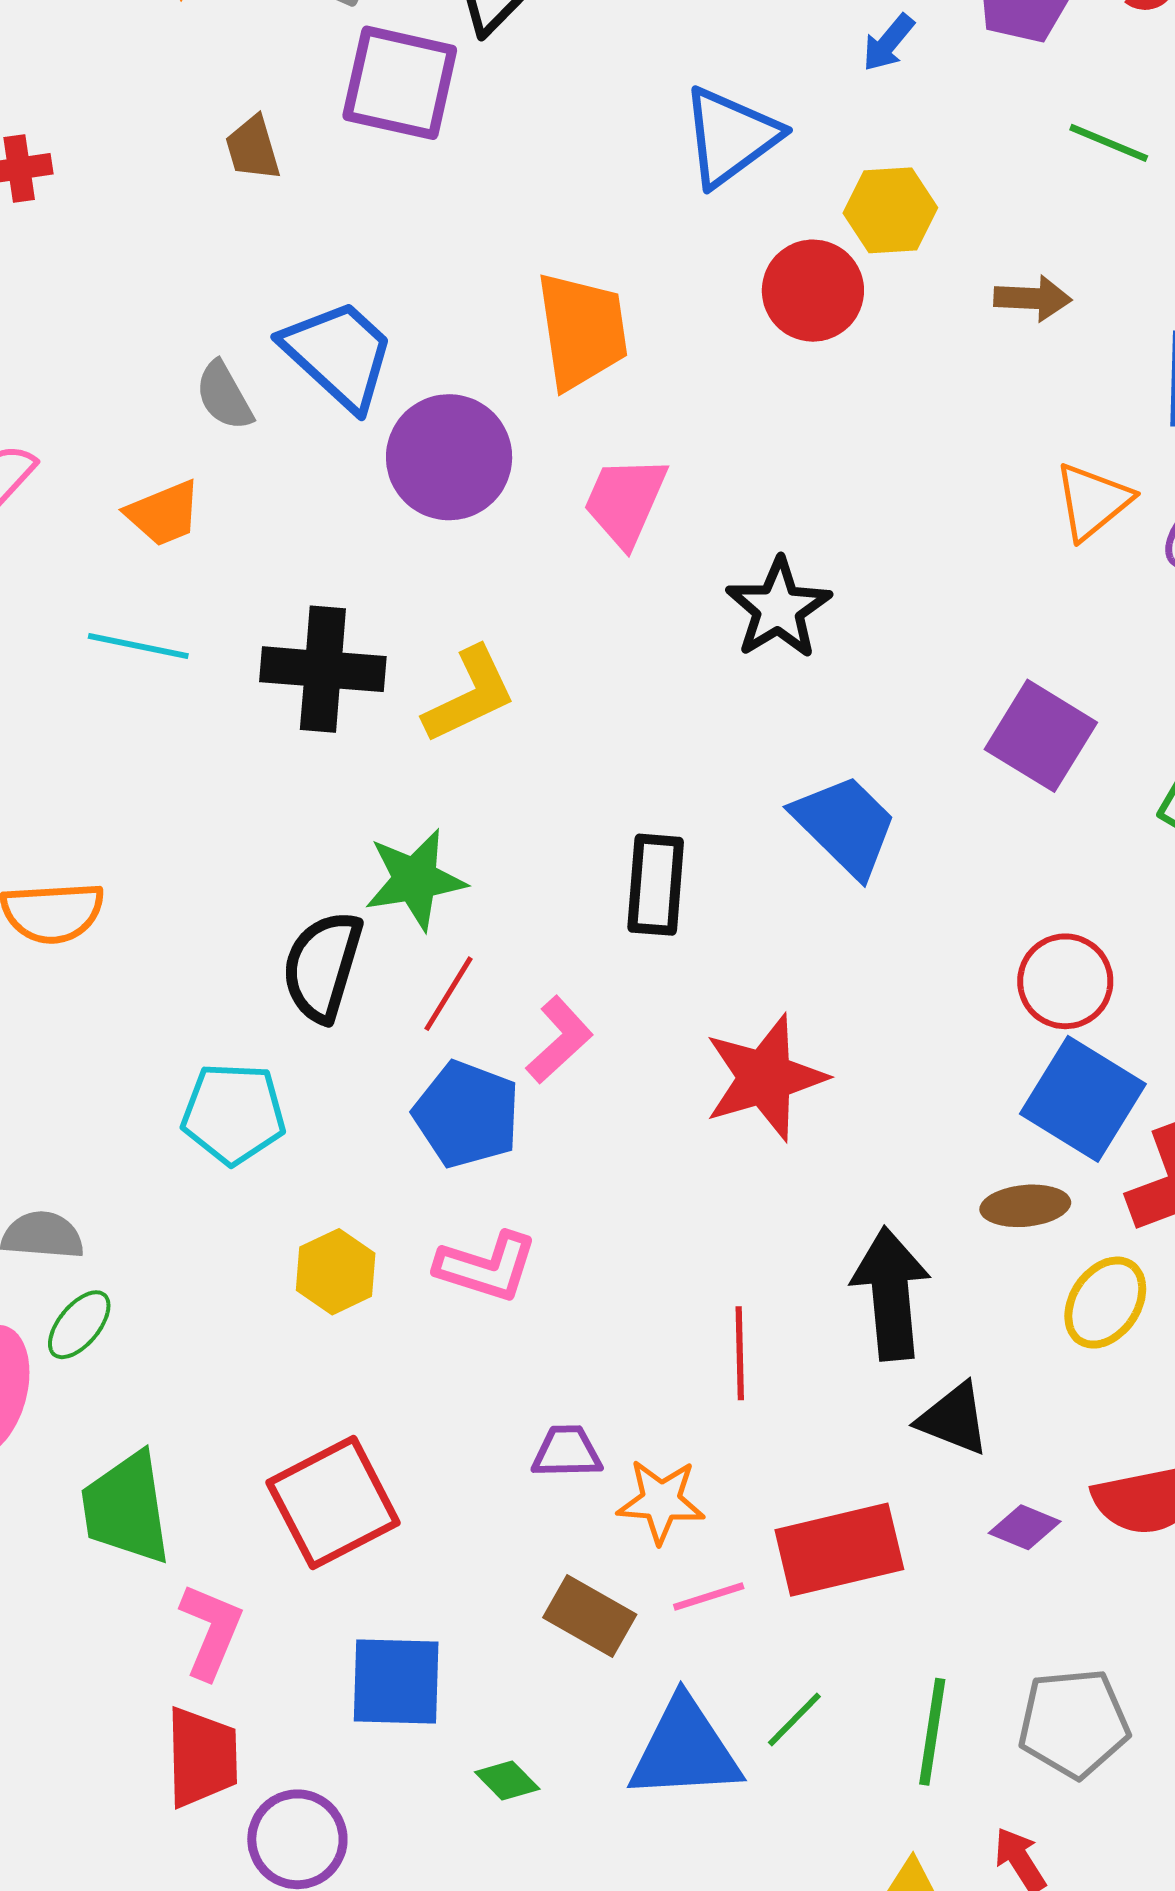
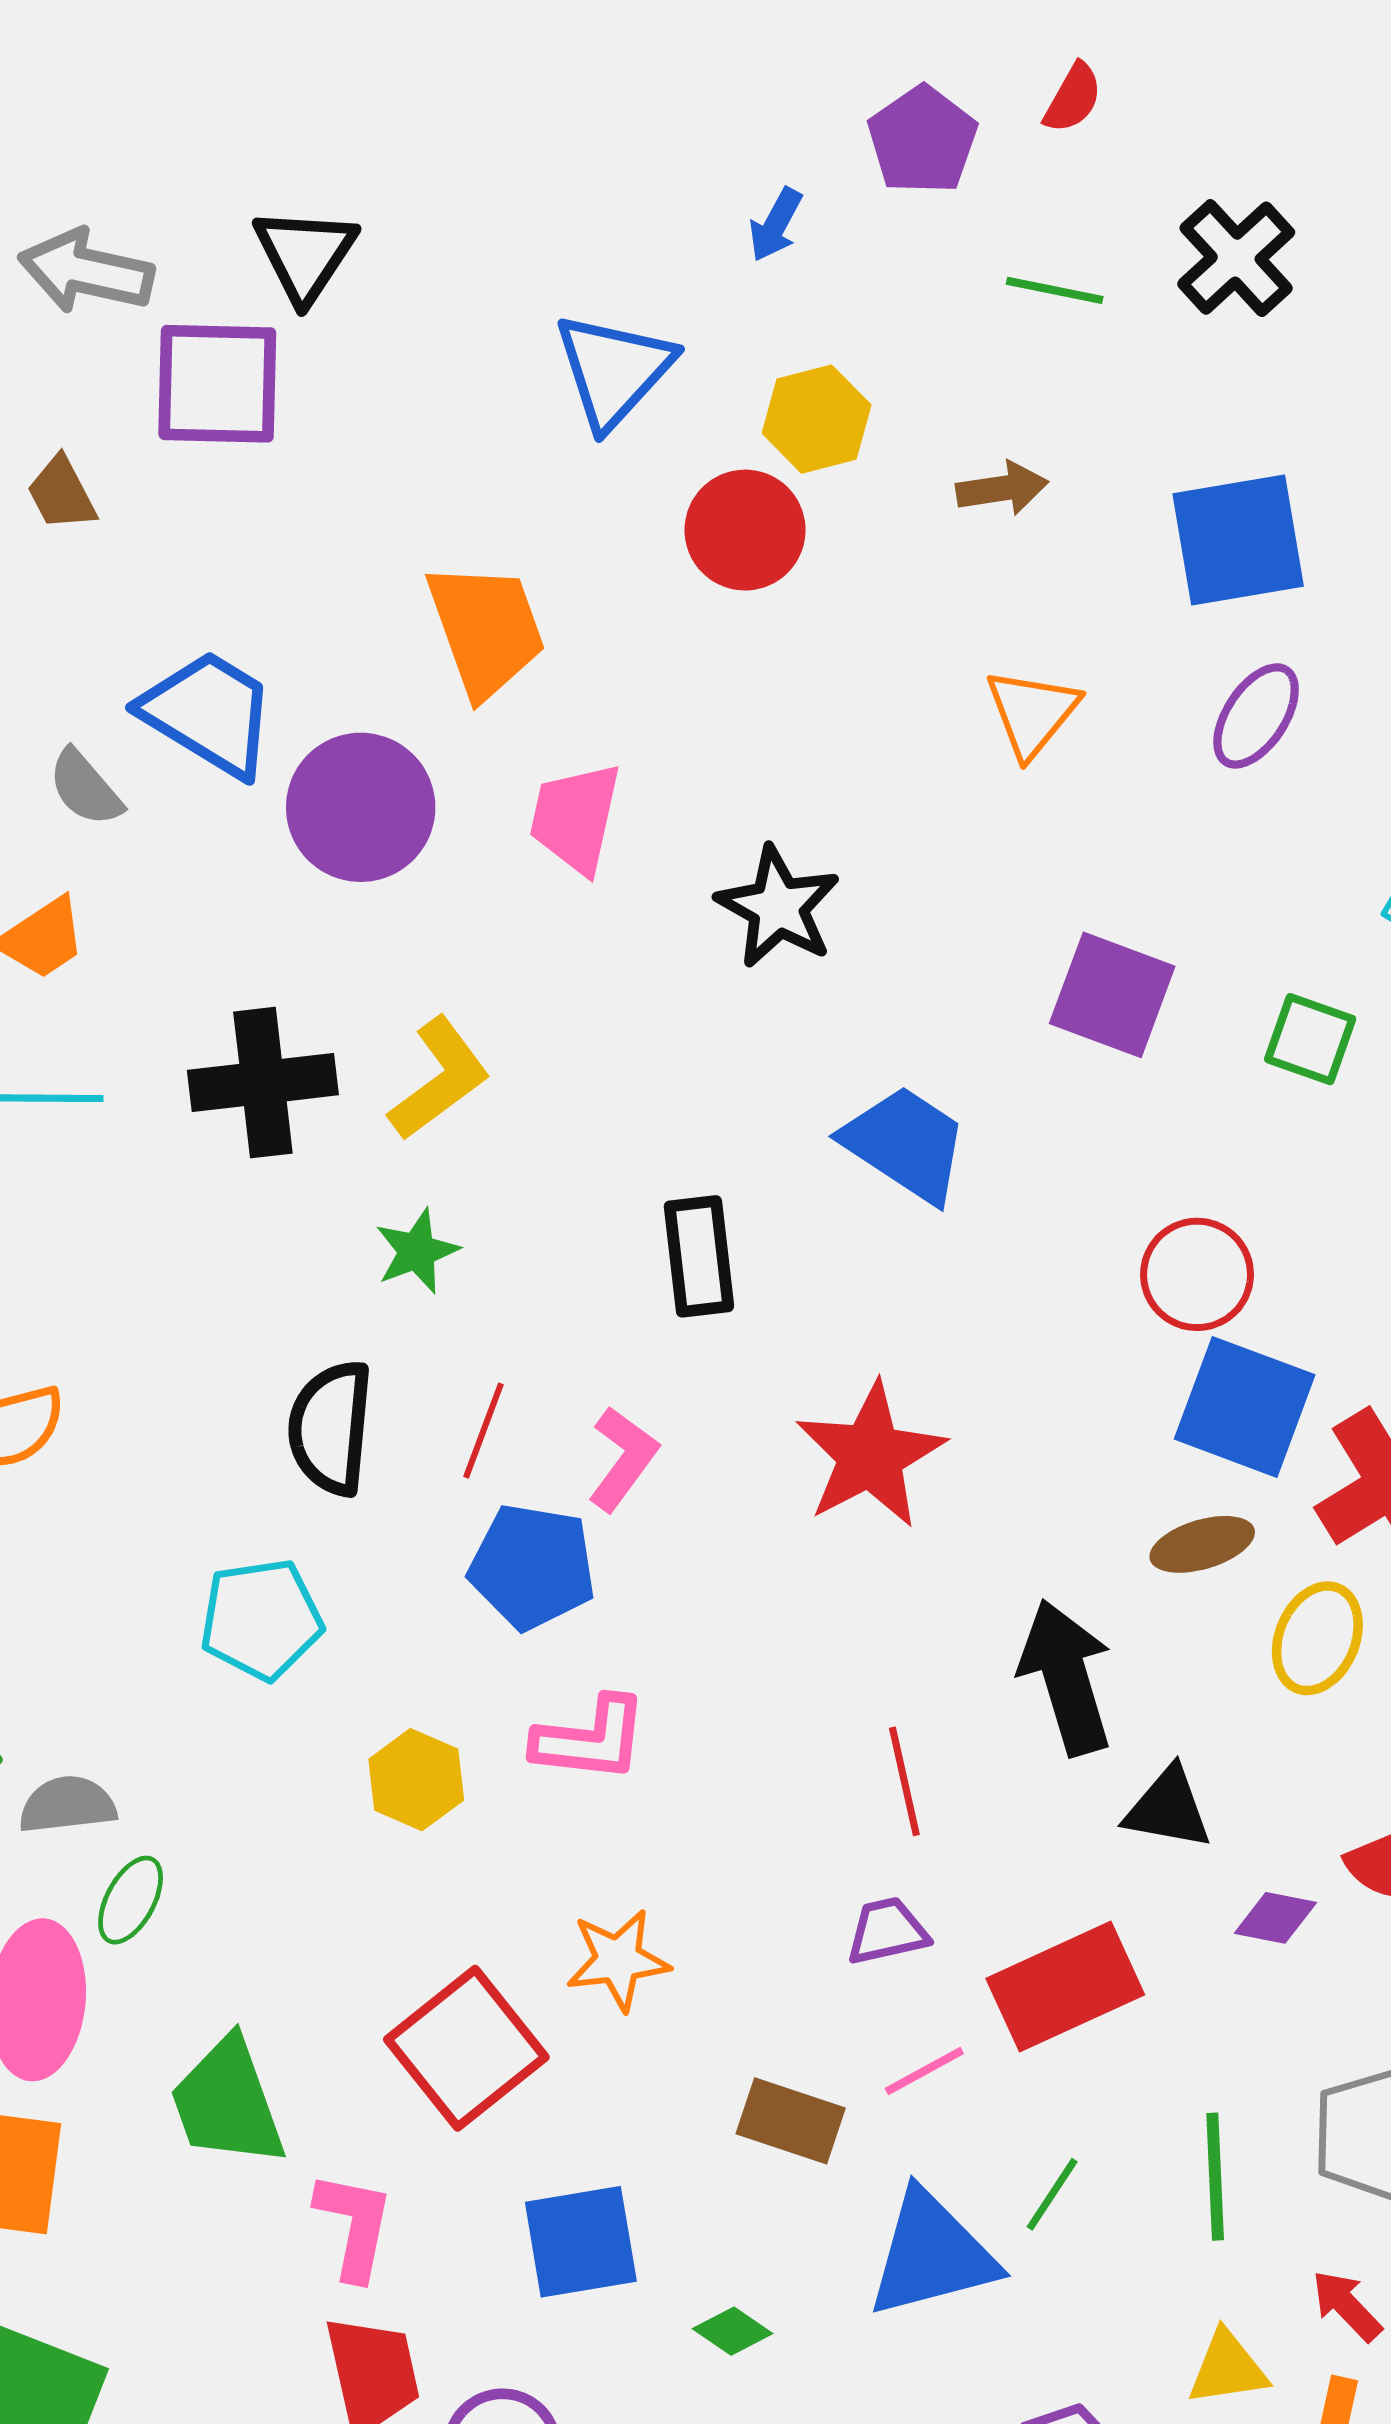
orange triangle: (1093, 501) -> (1032, 713), moved
green star: (415, 880) -> (417, 1251), moved, size x0.7
purple trapezoid: (567, 1452) -> (887, 1931), moved
orange star: (661, 1501) -> (618, 1960), moved

